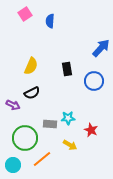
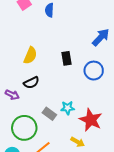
gray rectangle: (50, 124) -> (49, 114), turned 32
red star: (91, 130) -> (91, 120), size x1.6
yellow arrow: (70, 145) -> (78, 142), moved

